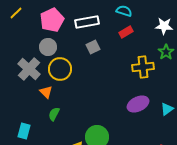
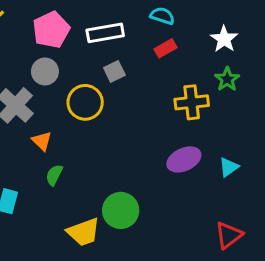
white star: (164, 26) -> (224, 39), turned 30
yellow circle: (60, 69) -> (85, 102), moved

